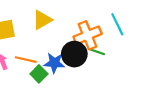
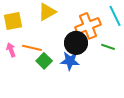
green line: (97, 52) -> (108, 47), moved
blue star: (54, 63) -> (70, 61), moved

